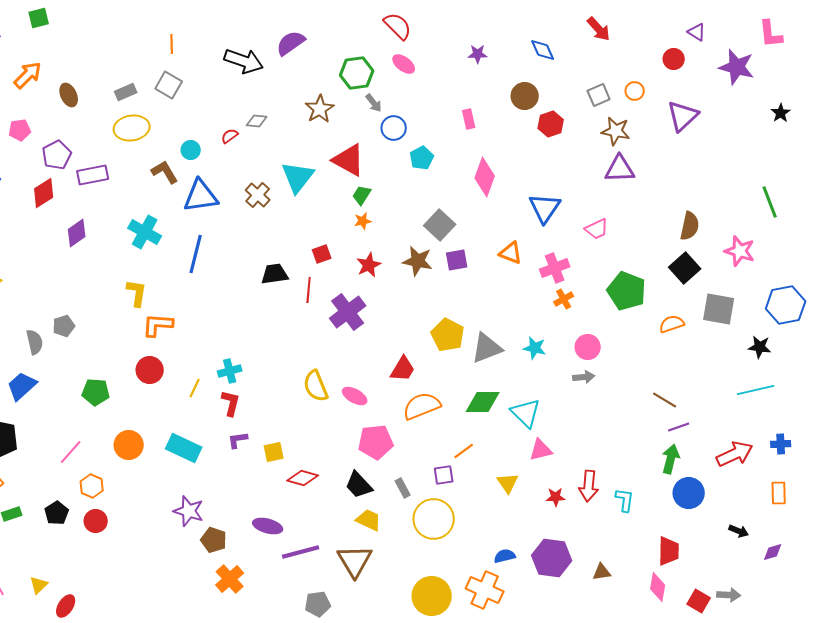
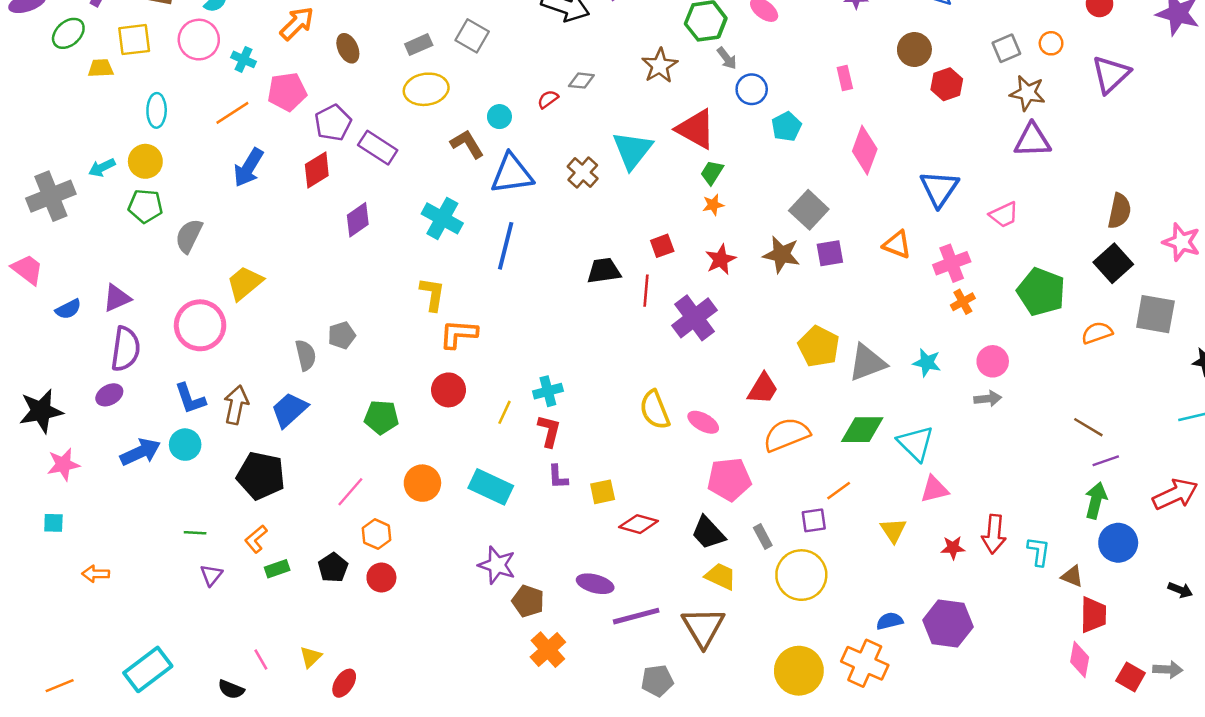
pink pentagon: (20, 130) -> (287, 92), size x1.4
purple rectangle: (93, 175) -> (378, 148), turned 44
purple L-shape: (238, 440) -> (558, 477), turned -85
brown triangle: (602, 572) -> (1072, 576), moved, turned 30

